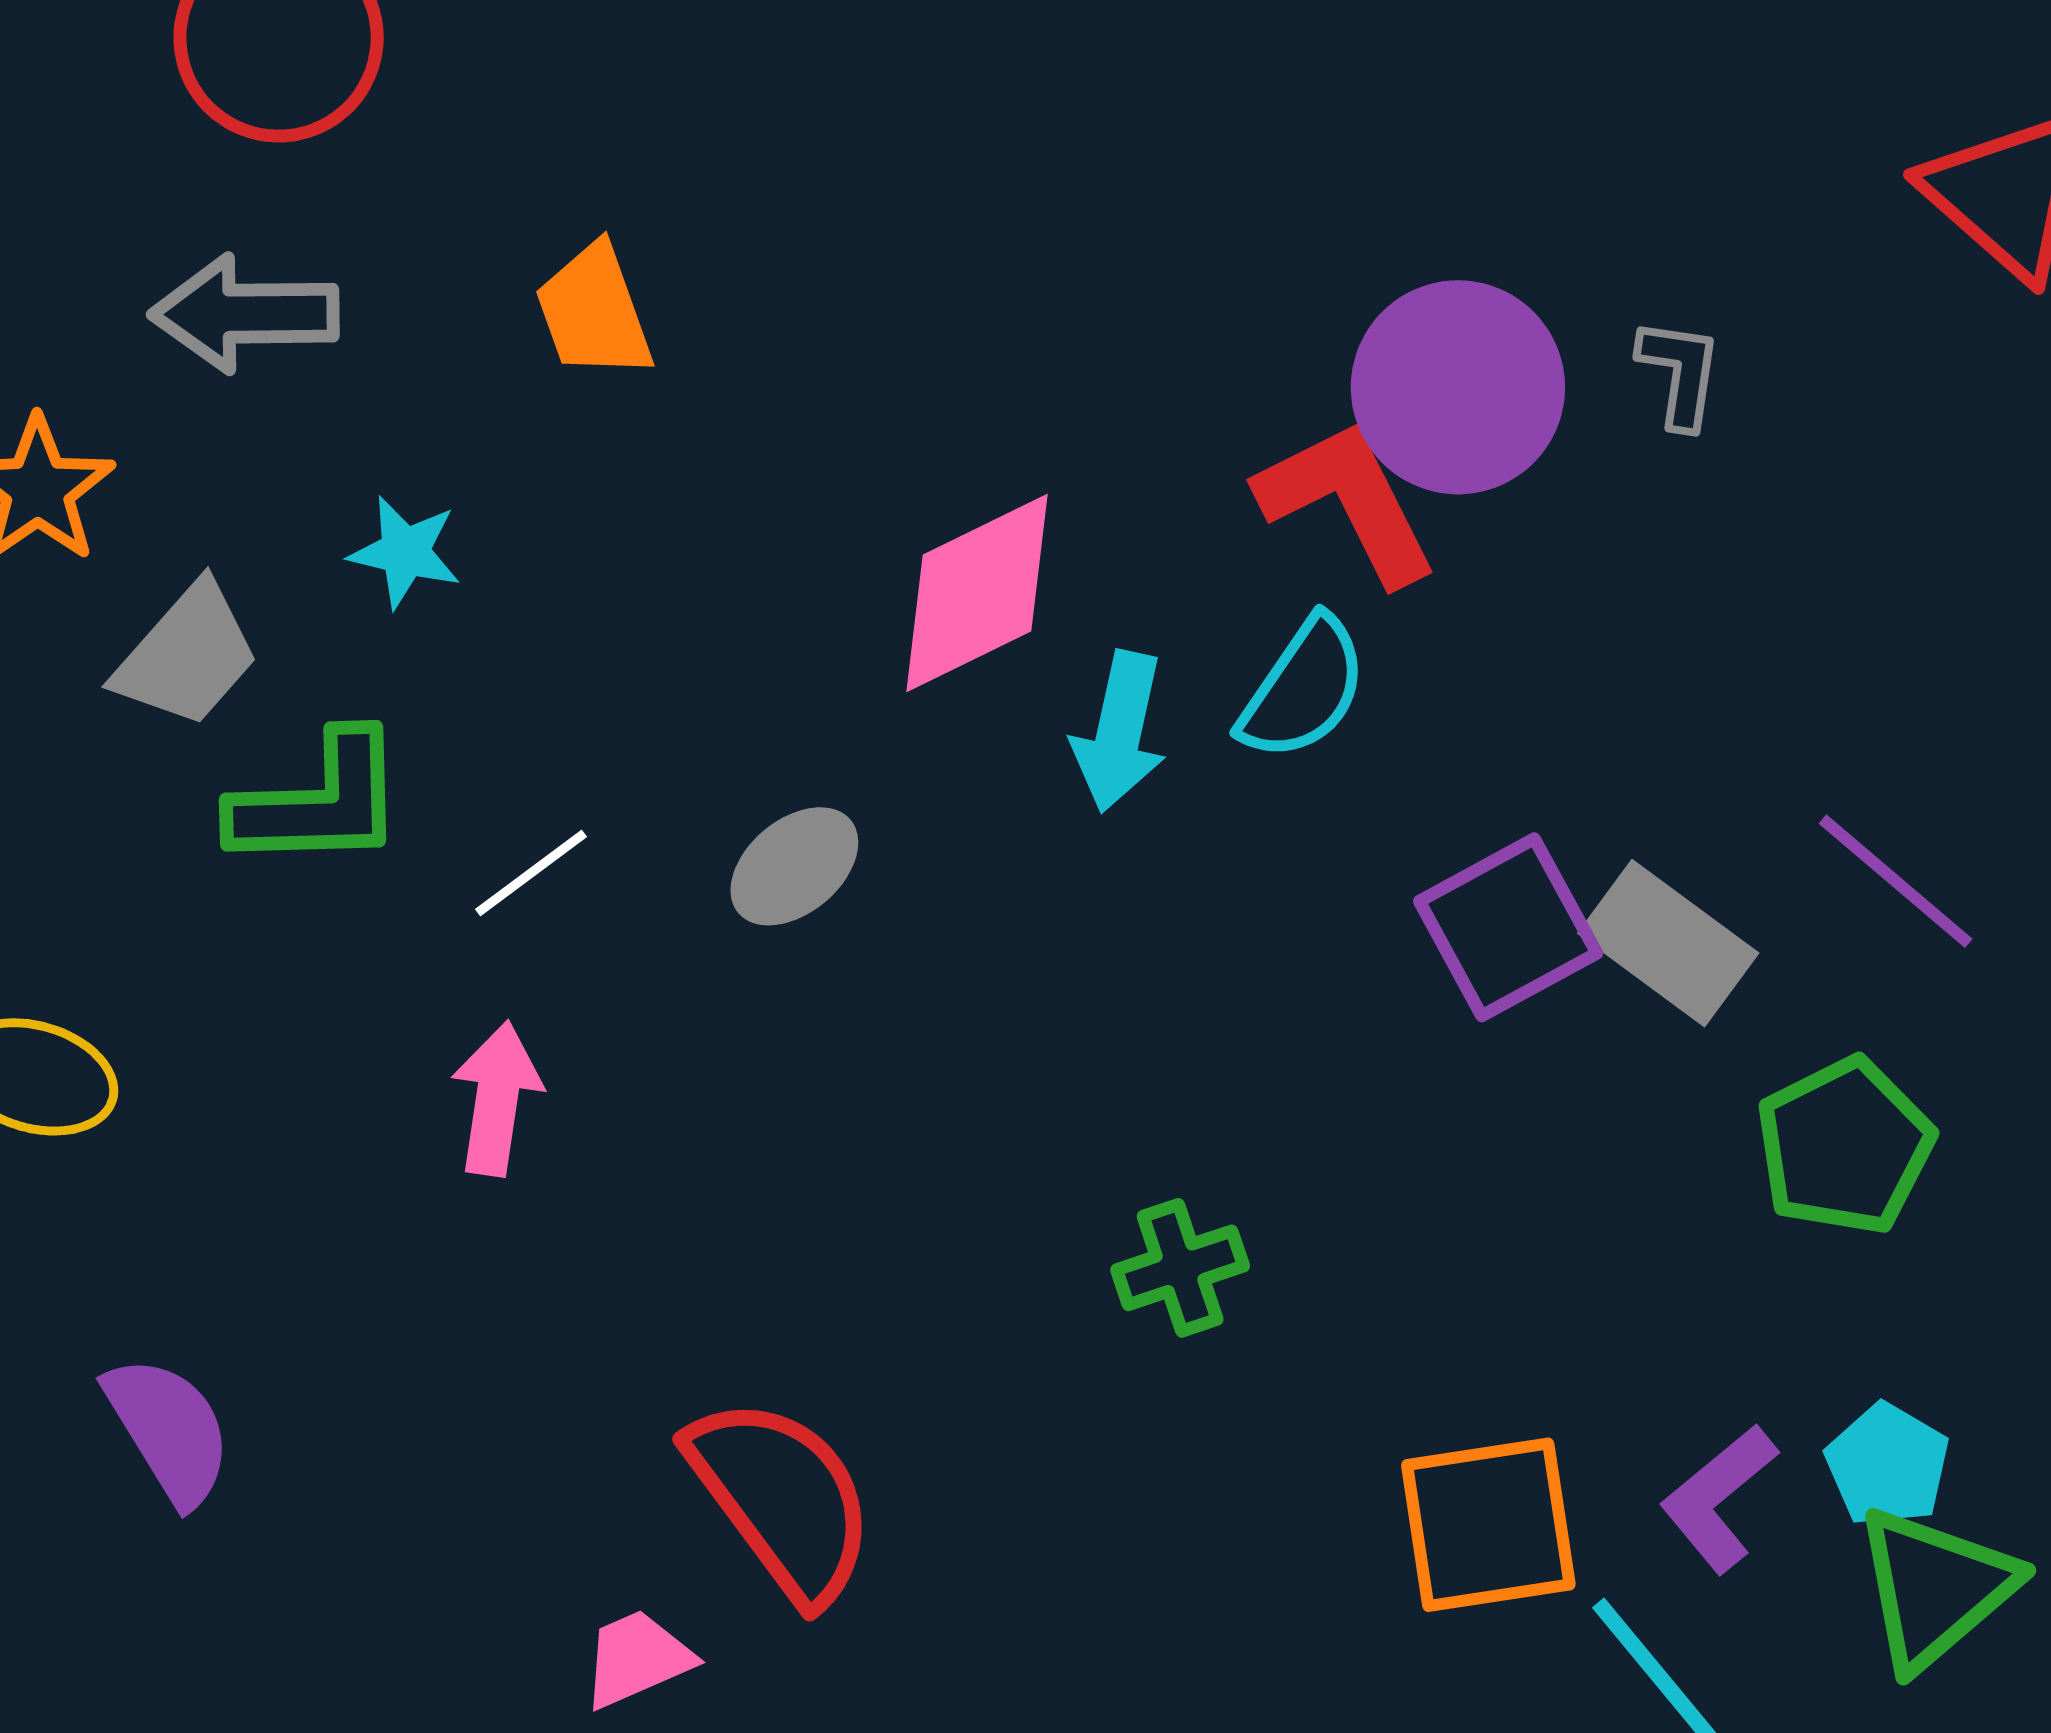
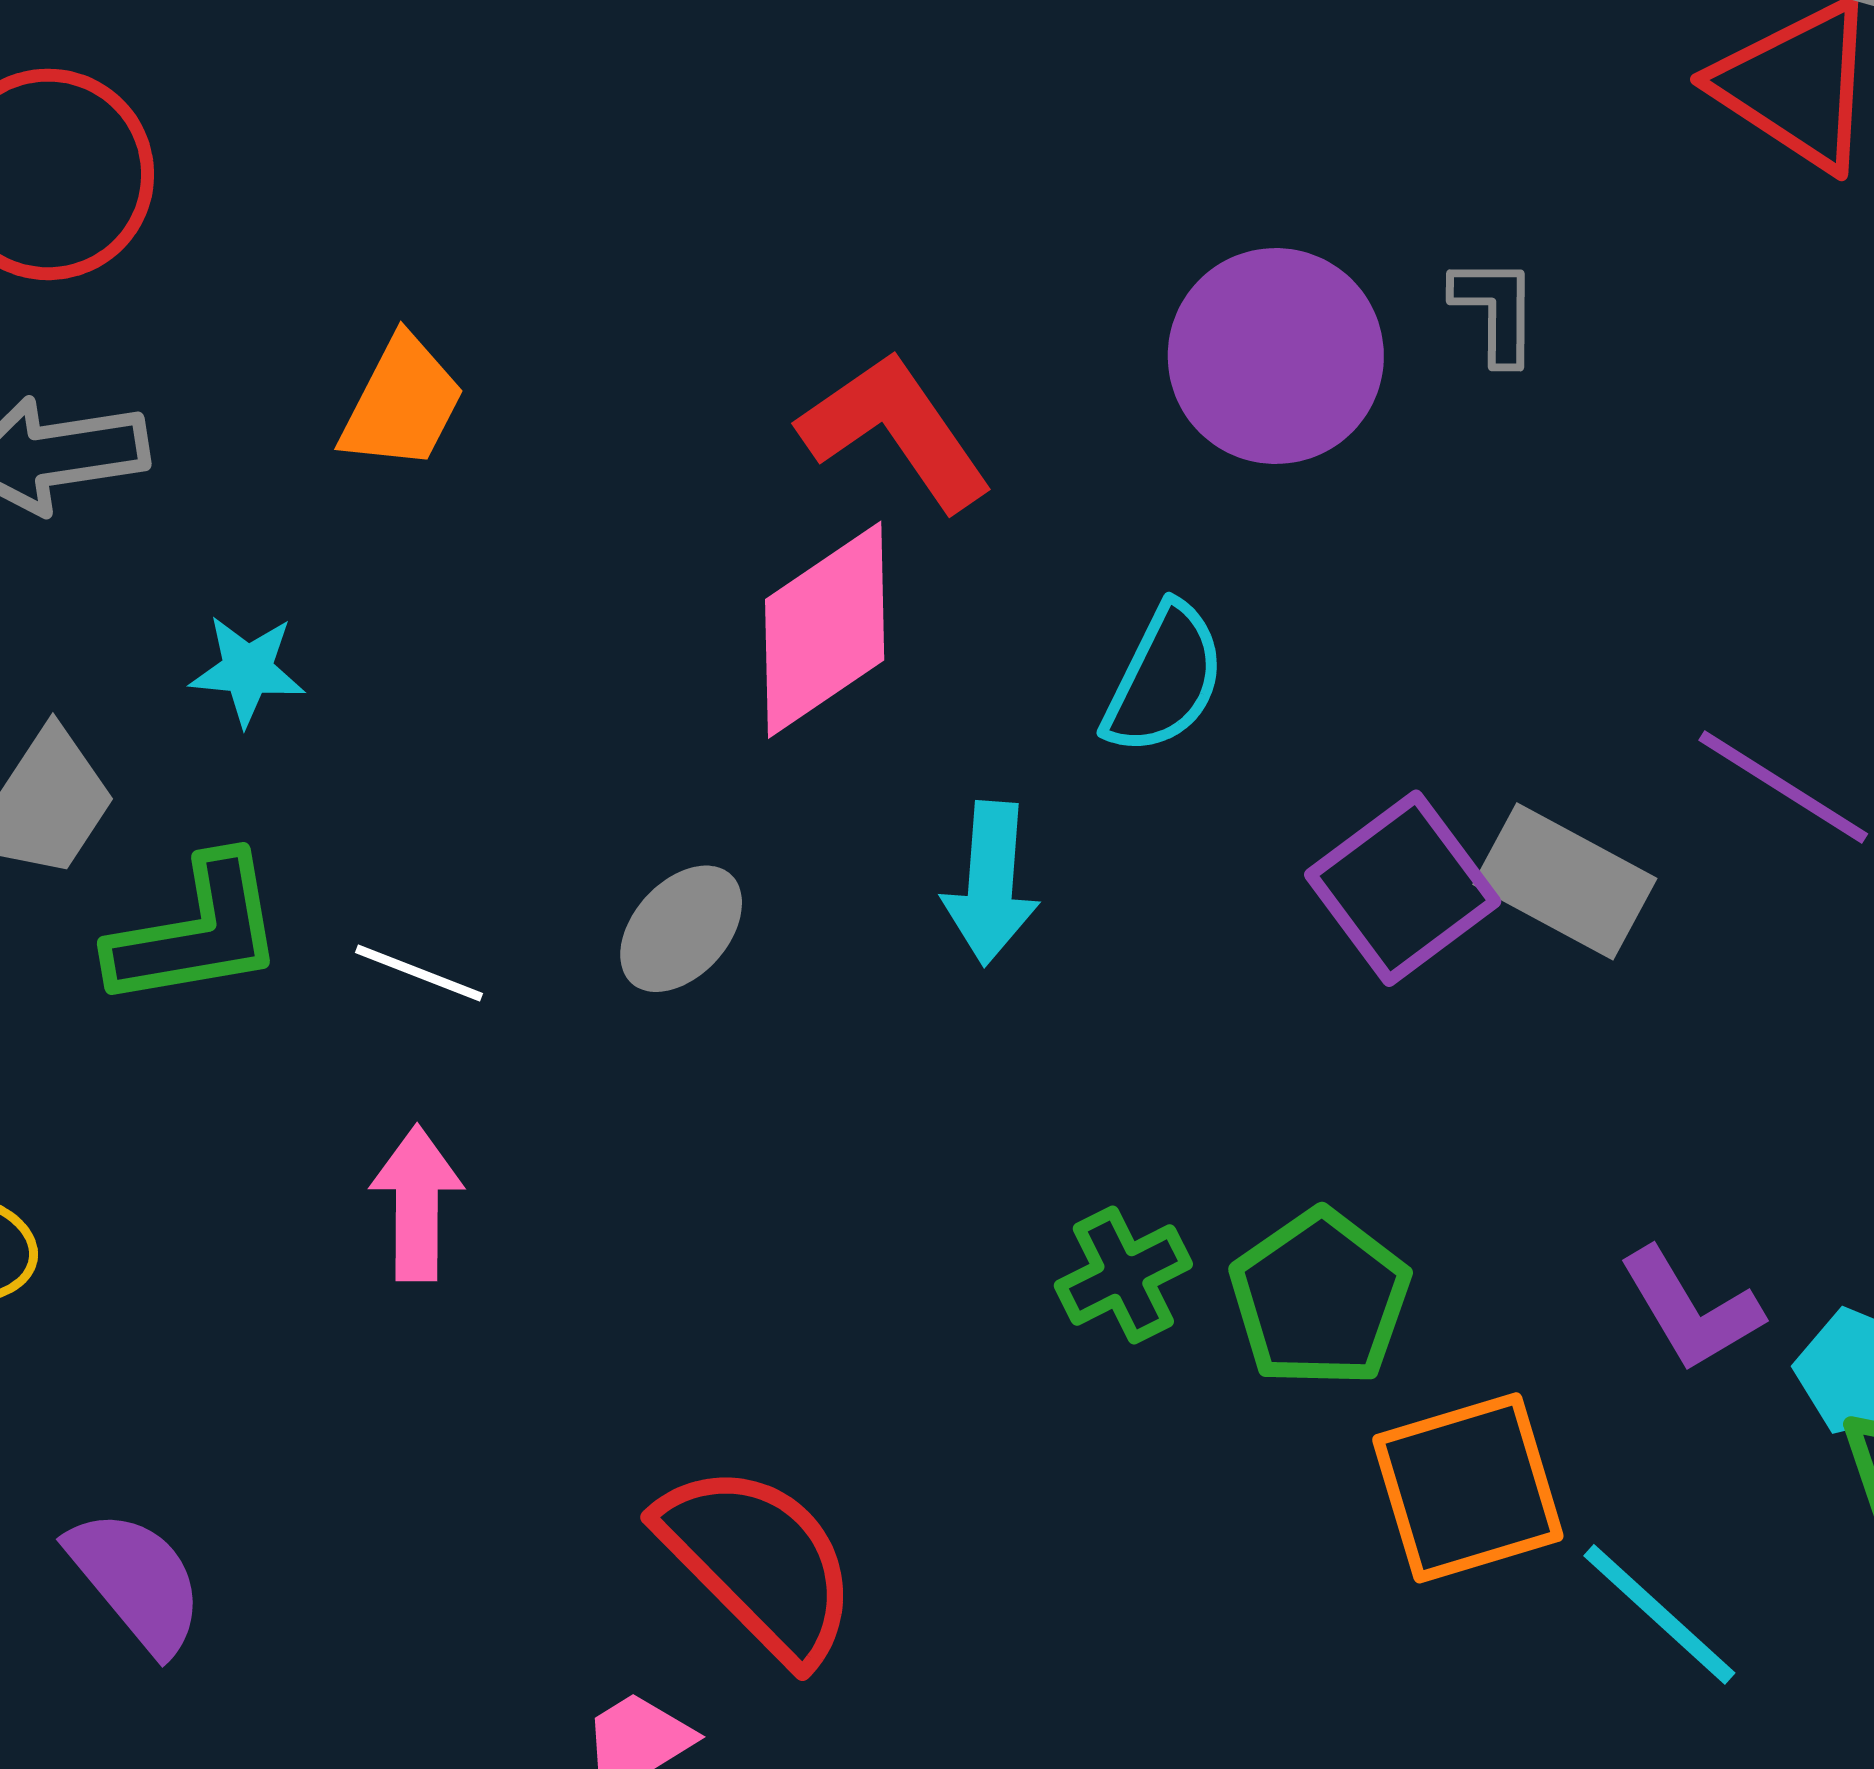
orange trapezoid: (594, 312) -> (402, 403), turned -125
red L-shape: (1347, 502) -> (895, 431), moved
cyan arrow: (1119, 732) -> (991, 883), moved
white line: (531, 873) -> (419, 973), turned 66
green pentagon: (1845, 1146) -> (1320, 1298), moved
purple L-shape: (1719, 1498) -> (1691, 1310), moved, turned -73

